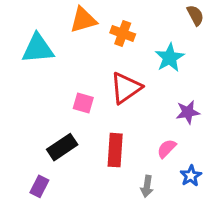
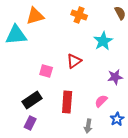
orange triangle: (83, 20) -> (35, 16), moved
orange cross: (123, 33) -> (79, 15), moved
red triangle: (126, 88) -> (74, 61), size x0.7
purple rectangle: (39, 186) -> (30, 123), moved

